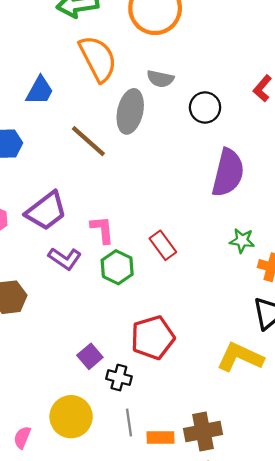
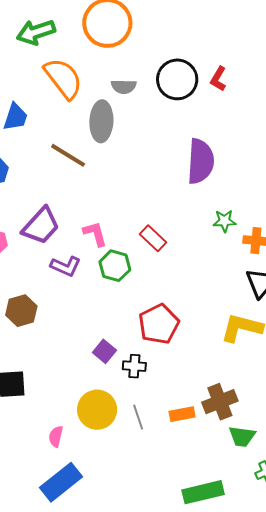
black circle: (205, 107) -> (177, 79), moved, size x1.4
gray line: (129, 422) -> (138, 417), moved

